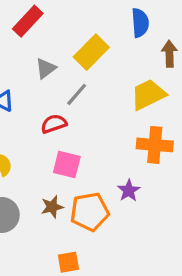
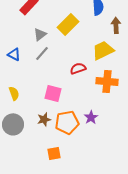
gray line: (77, 94) -> (42, 53), moved
red semicircle: (54, 124) -> (78, 68), moved
purple star: (129, 191) -> (91, 117), moved

